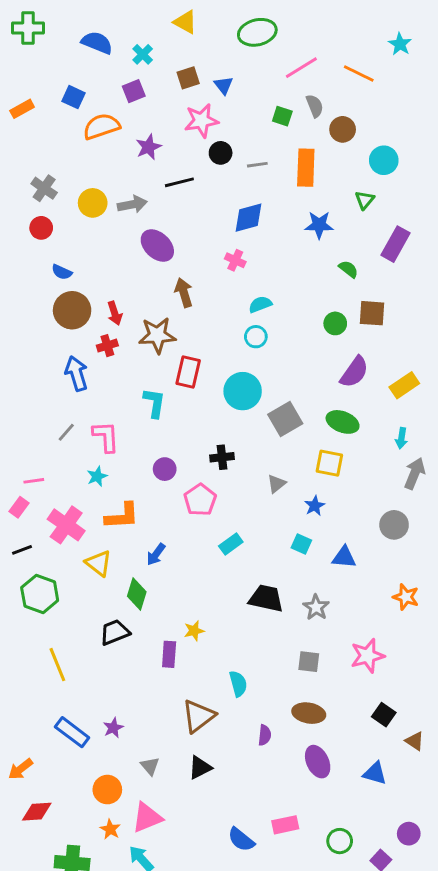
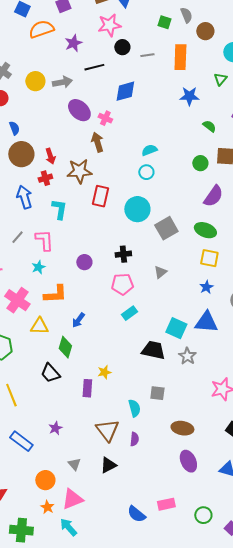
blue diamond: (248, 218) -> (125, 91), moved
pink cross: (235, 260) -> (105, 118), moved
blue semicircle: (62, 272) -> (14, 128), turned -136
cyan L-shape: (154, 403) -> (59, 209), moved
yellow square: (329, 463) -> (209, 258), moved
pink pentagon: (200, 500) -> (122, 284), moved, turned 30
blue star: (315, 506) -> (206, 287), moved
cyan square: (301, 544) -> (176, 328), moved, size x1.5
blue triangle: (344, 557) -> (206, 322), size x1.4
yellow triangle: (99, 563) -> (39, 326), turned -36
black trapezoid: (115, 632) -> (50, 373), turned -110
gray square: (309, 662) -> (157, 393), moved
brown triangle: (198, 716) -> (107, 430), turned -30
purple star: (113, 728) -> (55, 428), moved
purple semicircle: (265, 735) -> (134, 439), moved

